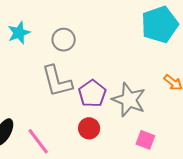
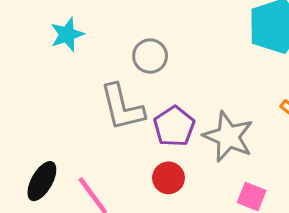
gray circle: (64, 40) -> (150, 56), moved

